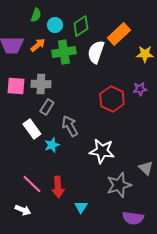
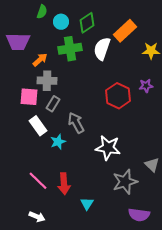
orange arrow: (38, 45) -> (40, 60), moved
pink square: (16, 86) -> (29, 97), moved
white arrow: (23, 210) -> (37, 217), moved

